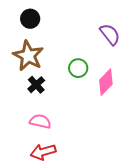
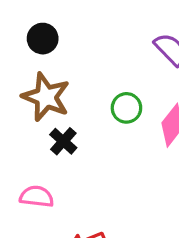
pink semicircle: (40, 121) -> (37, 197), moved

